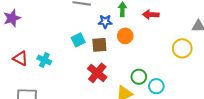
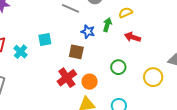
orange circle: (125, 36) -> (90, 82), moved
cyan square: (78, 40) -> (45, 40), moved
green circle: (139, 77) -> (118, 67), moved

